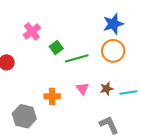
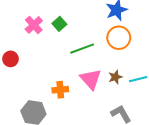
green square: (56, 47) -> (59, 24), moved
pink triangle: (82, 89) -> (91, 79), size x1.6

